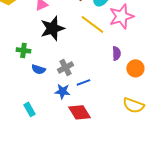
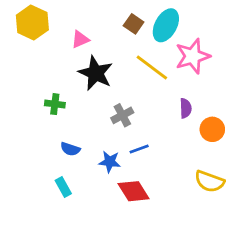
black star: (52, 28) -> (96, 73), turned -30
gray cross: (65, 67) -> (122, 115), moved
blue semicircle: (38, 69) -> (70, 149), moved

